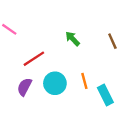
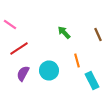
red line: (34, 59) -> (19, 48), moved
orange line: (84, 81) -> (77, 60), moved

